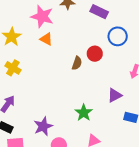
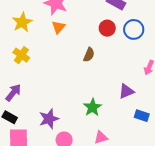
orange triangle: (46, 39) -> (59, 27), turned 40
red circle: (95, 54) -> (107, 28), moved

